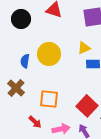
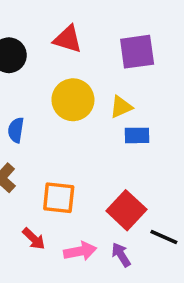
yellow circle: (49, 54) -> (73, 100), moved

